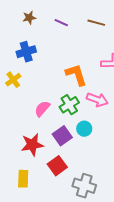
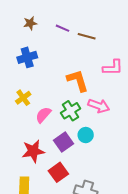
brown line: (96, 23) -> (87, 36), moved
yellow cross: (13, 80) -> (23, 98), moved

